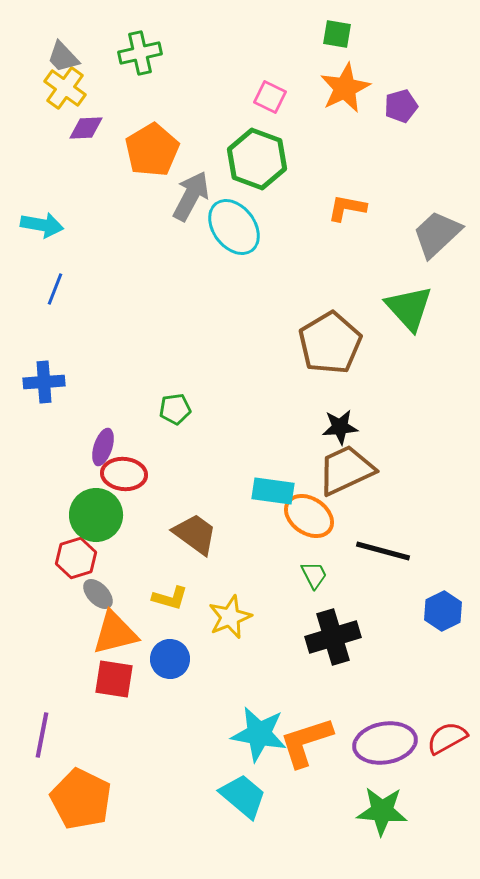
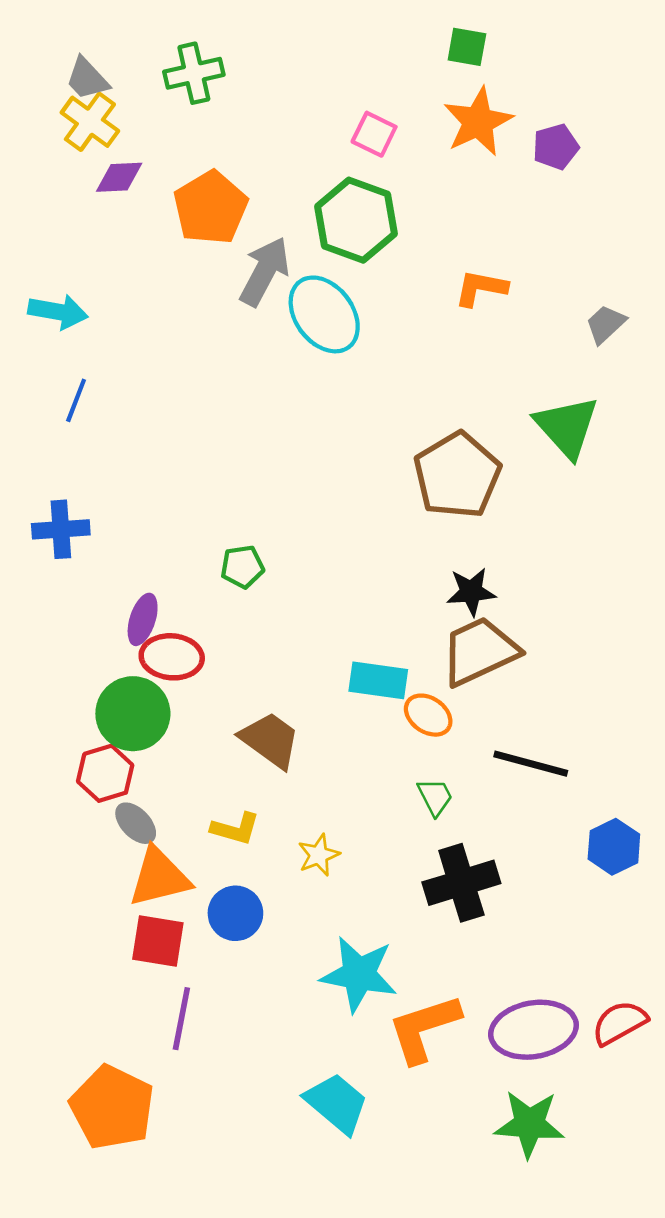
gray trapezoid: (437, 234) -> (606, 324), size x0.6
orange ellipse: (309, 516) -> (428, 715), size x0.7
yellow star: (230, 617) -> (319, 855), size x0.7
cyan star: (259, 734) -> (359, 974), moved
purple line: (42, 735) -> (181, 1019), moved

